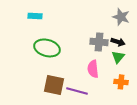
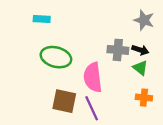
green triangle: (118, 57) -> (140, 68), turned -32
pink semicircle: (93, 69) -> (93, 77), moved, size x1.4
purple line: (77, 91) -> (92, 108), turned 50

